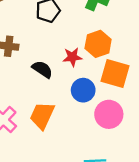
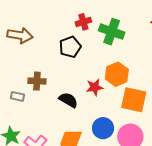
blue circle: (83, 90) -> (103, 128), moved

